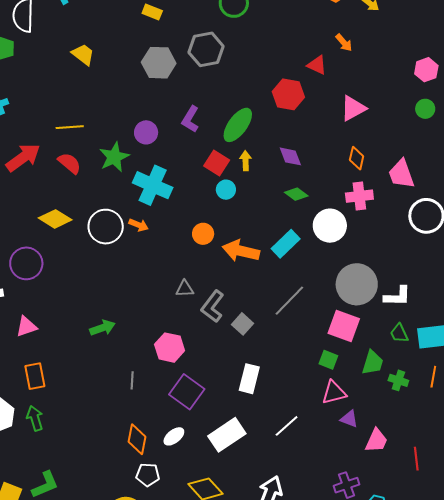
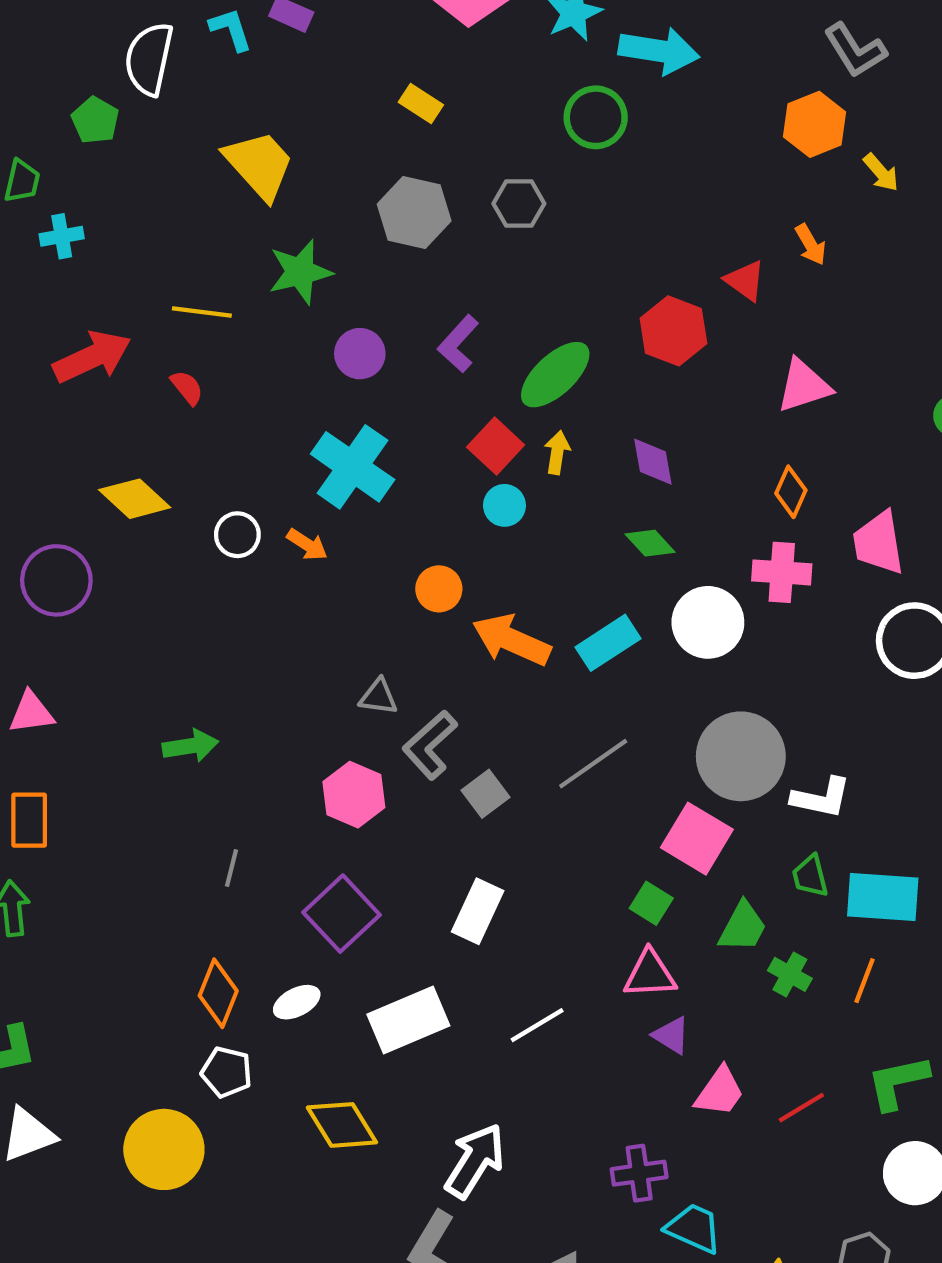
gray hexagon: (206, 49) -> (519, 204), size x0.7
yellow trapezoid: (83, 54) -> (259, 165), size x1.5
green star: (114, 157) -> (300, 272), moved
red semicircle: (69, 163) -> (187, 387), size x0.7
white circle: (106, 227) -> (237, 535), size x0.6
pink hexagon: (170, 348) -> (354, 795), moved
red line: (416, 459) -> (801, 1108), moved, turned 55

